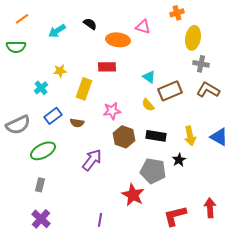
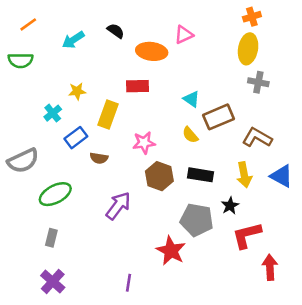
orange cross: (177, 13) -> (252, 17), moved
pink triangle: (143, 27) -> (184, 35), turned -42
brown L-shape: (208, 90) -> (257, 138), moved
blue rectangle: (53, 116) -> (76, 138), moved
red L-shape: (175, 216) -> (247, 235), moved

